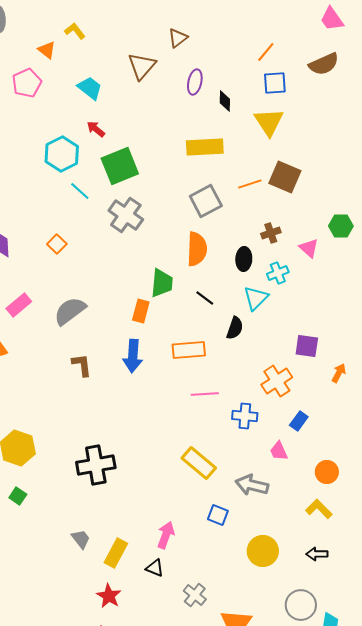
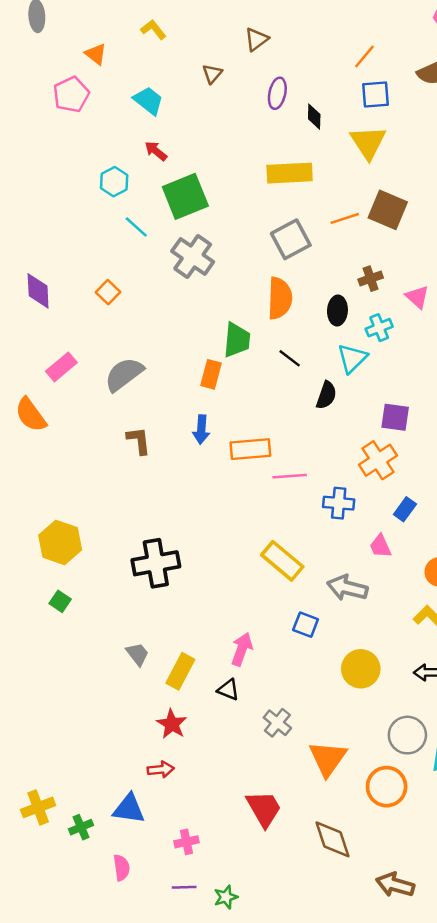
yellow L-shape: (75, 31) -> (153, 29), moved
brown triangle: (142, 66) -> (212, 74), size x0.6
cyan hexagon: (62, 154) -> (114, 182), size x0.7
purple square: (307, 346) -> (395, 417), moved
orange rectangle: (189, 350) -> (250, 449), moved
blue arrow: (133, 356) -> (201, 430), size x0.7

